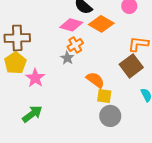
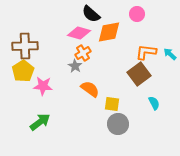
orange diamond: (101, 24) -> (109, 32), turned -40
pink star: (35, 78) -> (43, 86), turned -30
orange semicircle: (95, 80) -> (90, 89), moved

